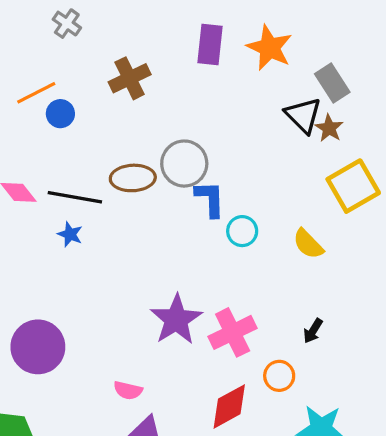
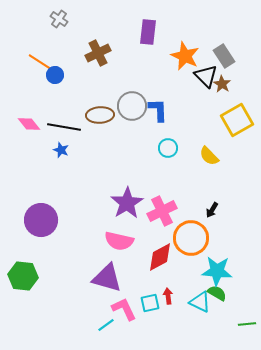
orange star: (270, 48) -> (185, 56), moved
orange line: (36, 93) -> (40, 62), turned 60
blue L-shape: (210, 199) -> (158, 110), moved
orange circle: (279, 376) -> (191, 238), size x1.8
pink semicircle: (128, 390) -> (119, 241), moved, size x1.6

